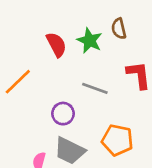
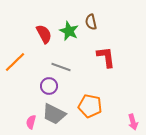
gray line: (95, 88) -> (61, 67), moved

